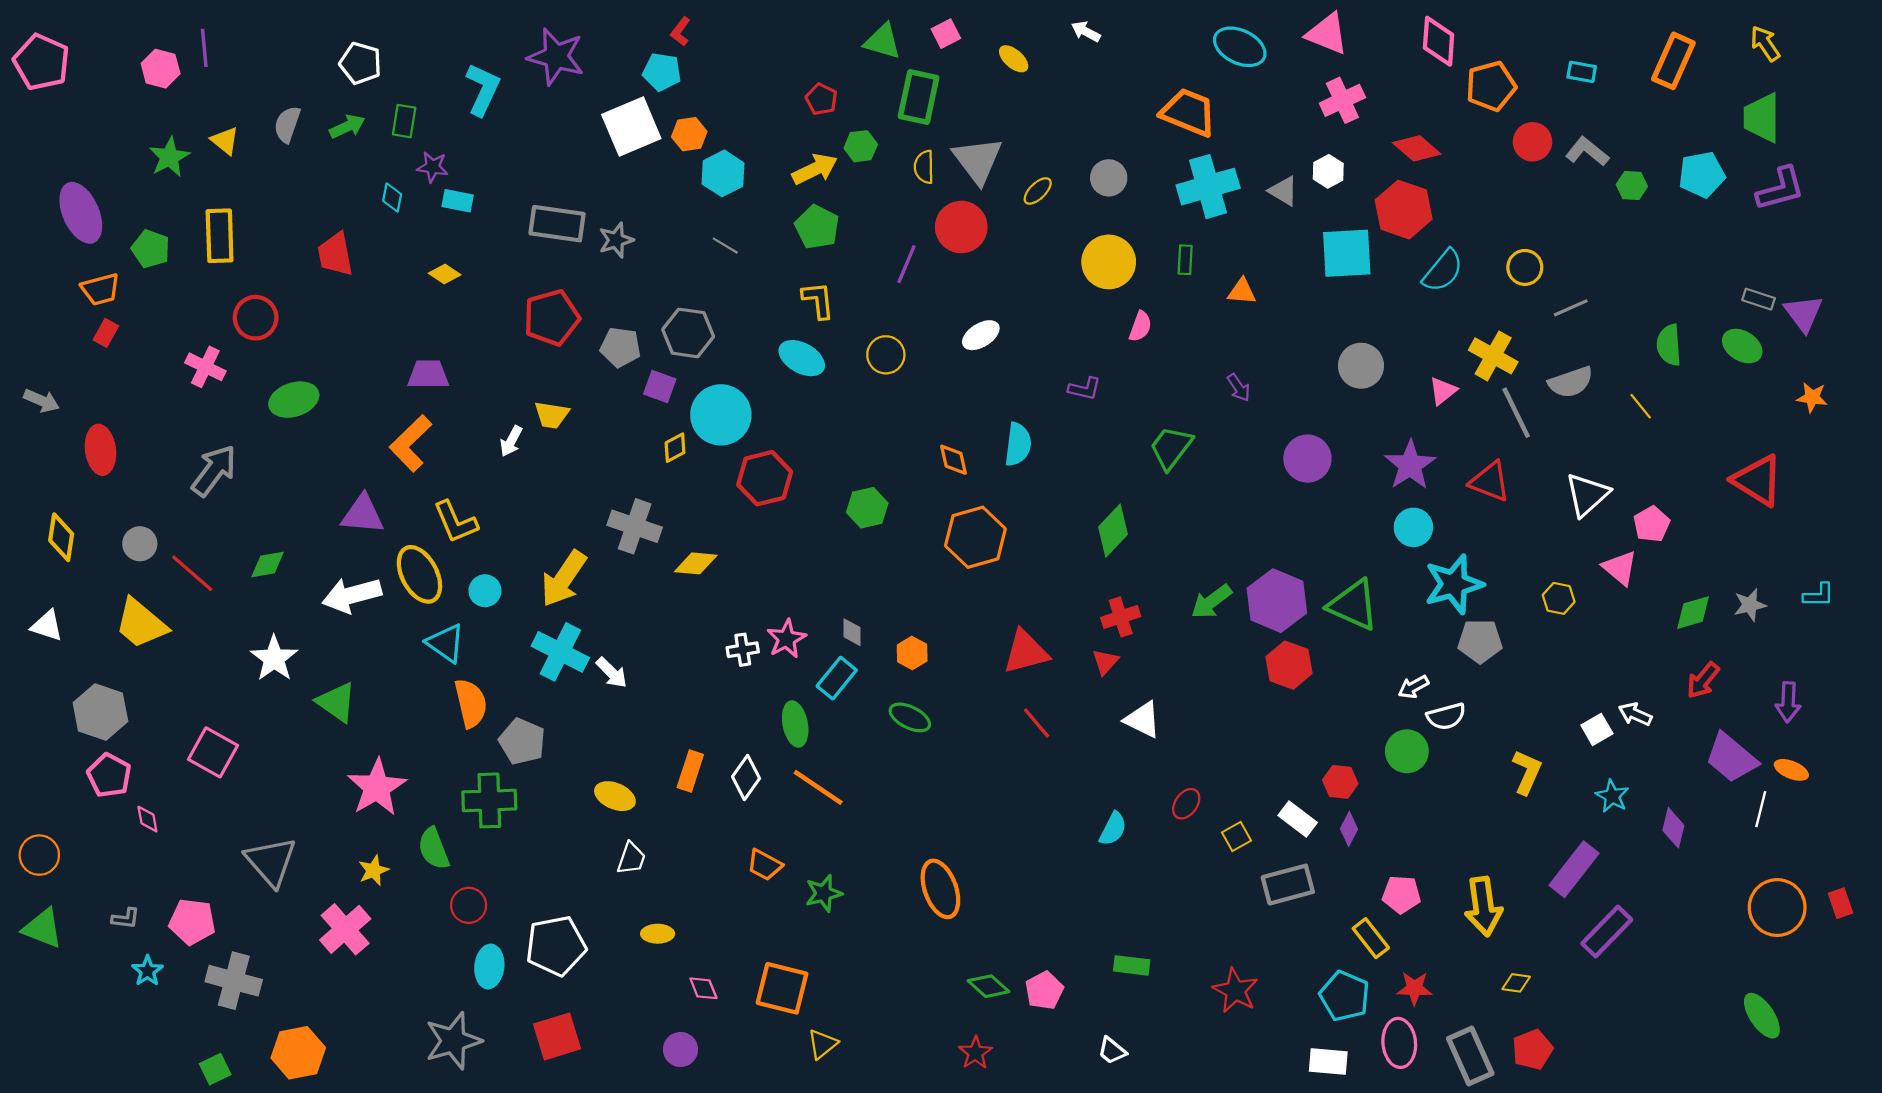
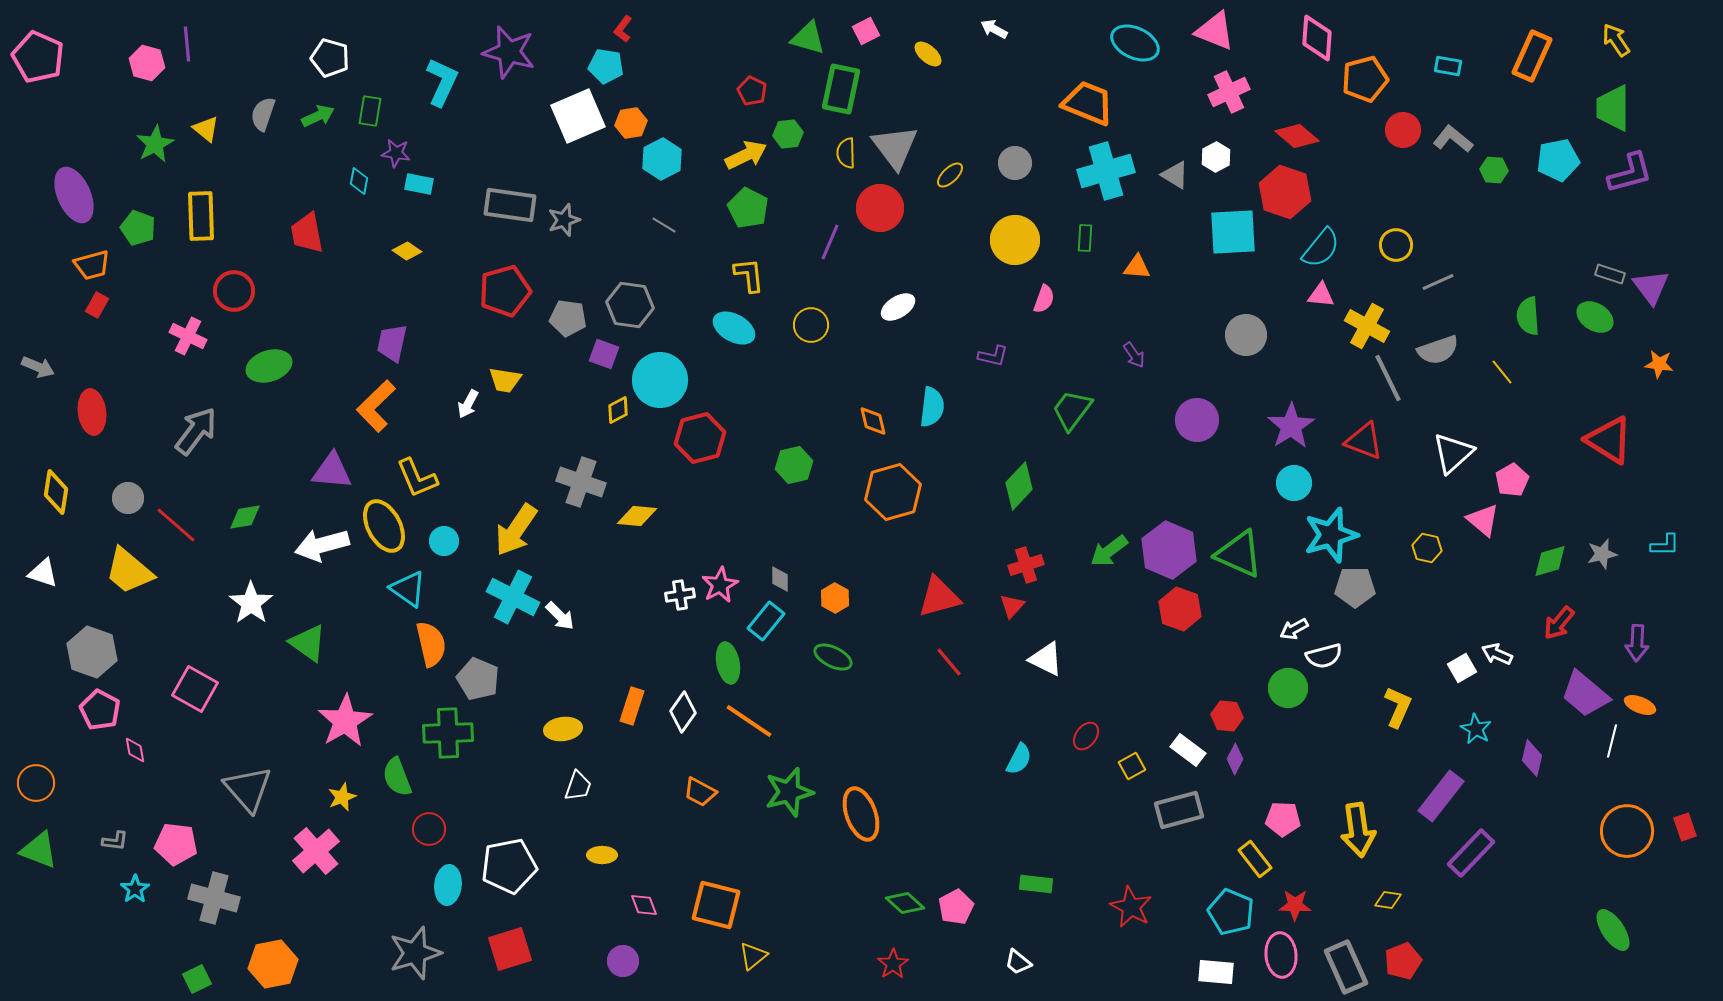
purple trapezoid: (428, 374) -> (392, 343), turned -78
pink triangle: (1443, 391) -> (1321, 295), moved, turned 44
yellow ellipse: (615, 796) -> (563, 729), turned -30
green star: (824, 893) -> (789, 792), moved, size x1.4

